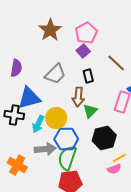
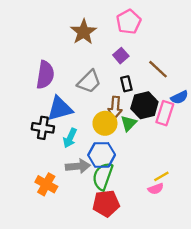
pink pentagon: (86, 33) -> (129, 22), moved
purple semicircle: (16, 68) -> (45, 75), size x1.4
yellow circle: (56, 118) -> (105, 123), moved
black hexagon: (104, 138) -> (144, 105), moved

